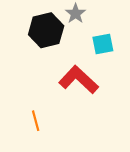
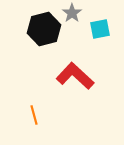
cyan square: (103, 44) -> (100, 29), moved

